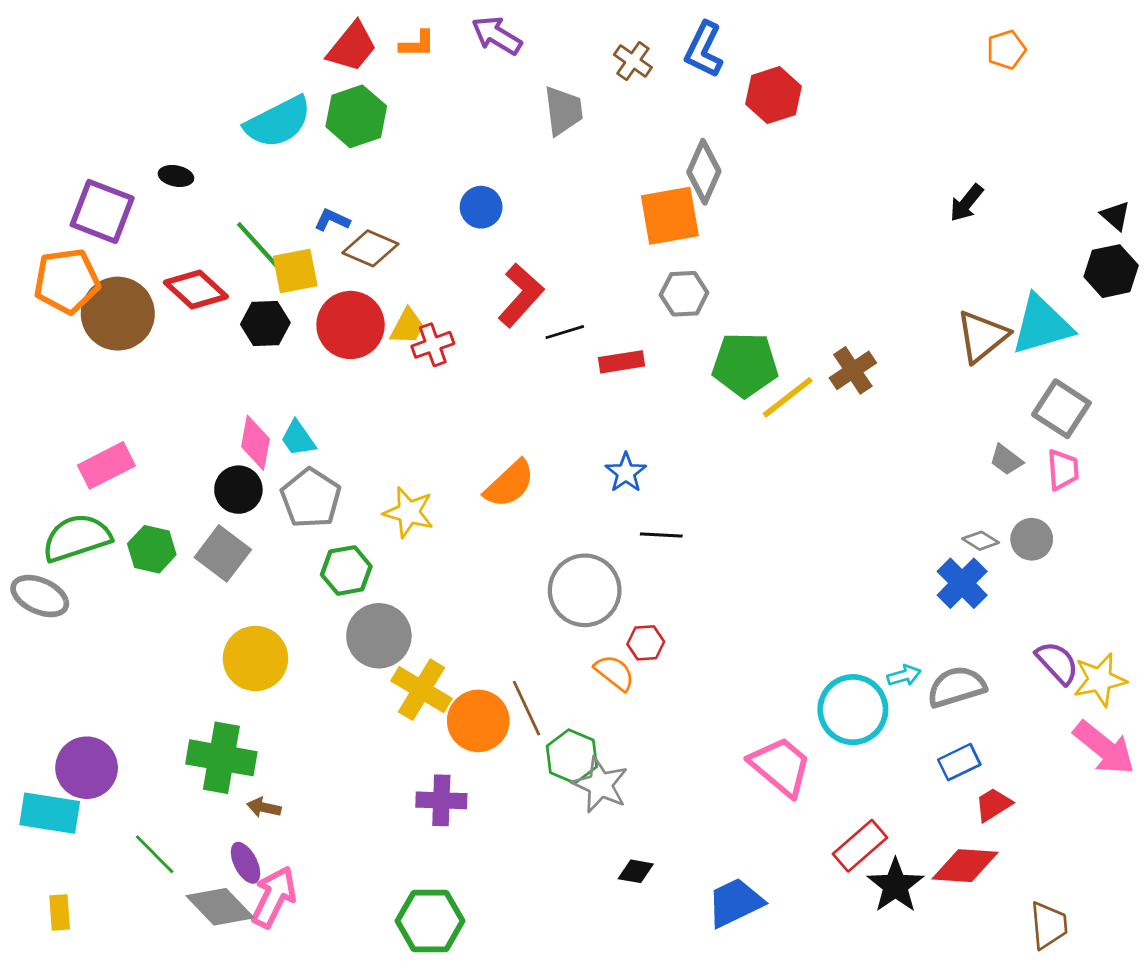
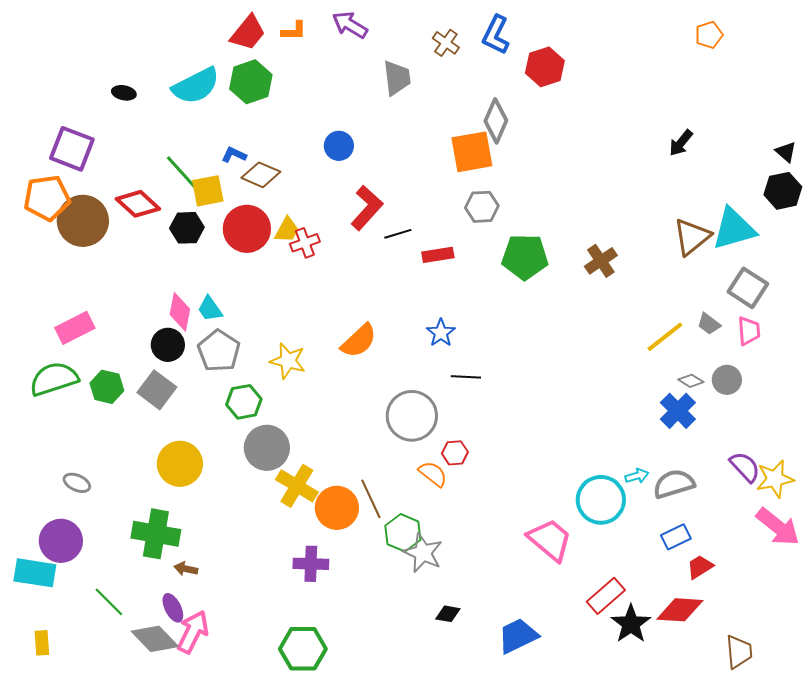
black ellipse: (176, 176) -> (124, 93), moved
yellow line: (788, 397) -> (665, 337), moved
gray ellipse: (40, 596) -> (77, 483), moved, size x0.7

